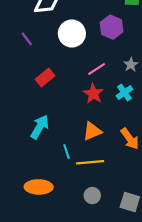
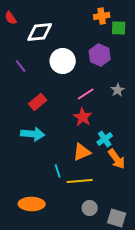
cyan cross: (124, 93) -> (105, 139), moved
cyan arrow: (40, 127) -> (33, 134), moved, turned 65
gray circle: (92, 196) -> (90, 208), moved

